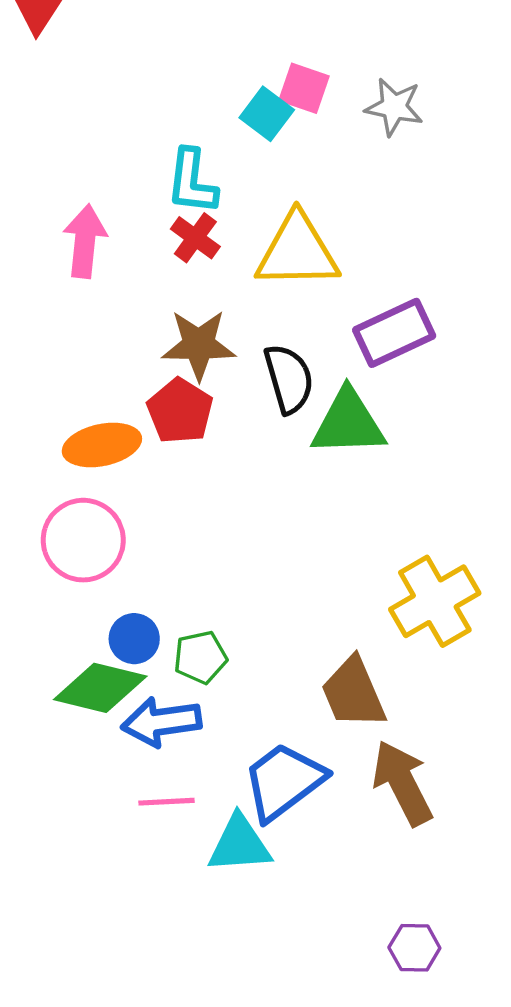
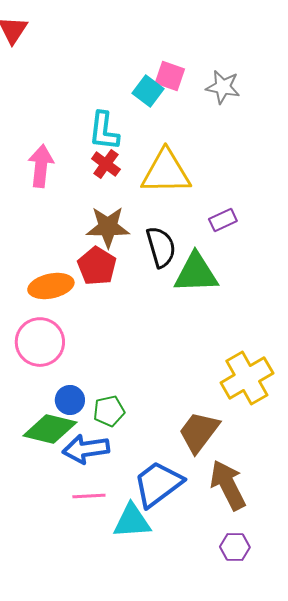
purple rectangle: (394, 333) -> (223, 220), size x0.6
brown trapezoid: (353, 693) -> (199, 432), turned 60
purple hexagon: (414, 948) -> (235, 547), moved

